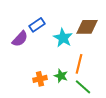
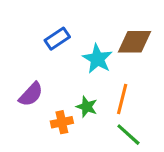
purple semicircle: (20, 39) -> (31, 94), moved
green star: (61, 76) -> (87, 107), moved

